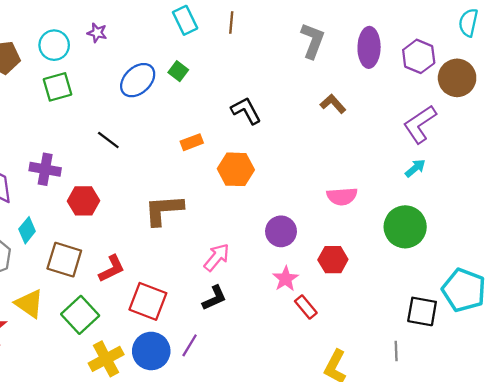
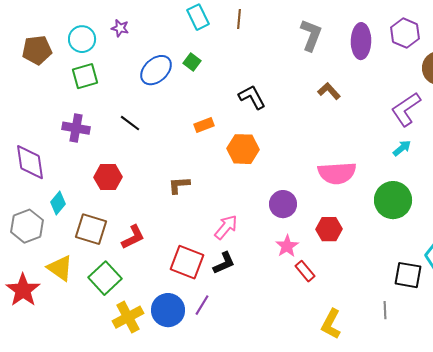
purple hexagon: (419, 56) -> (405, 33), moved
purple cross: (45, 169) -> (76, 128), moved
pink semicircle: (342, 196) -> (337, 173), size x1.4
brown L-shape: (164, 210) -> (179, 185), size x0.6
red square: (148, 301) -> (187, 262), moved

